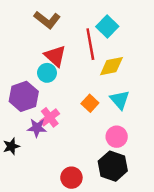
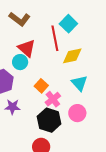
orange square: (90, 103) -> (41, 86), moved
pink cross: (50, 117) -> (53, 99), moved
black hexagon: (113, 166) -> (49, 120), moved

